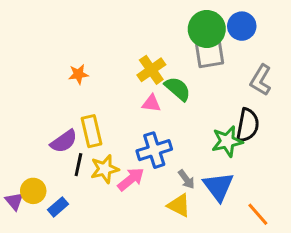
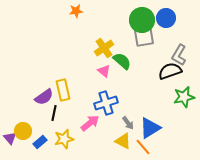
orange star: (78, 74) -> (76, 11), moved
pink triangle: (151, 103) -> (104, 71), turned 32
black semicircle: (248, 125) -> (170, 71), moved, turned -120
green star: (227, 141) -> (184, 97), moved
yellow star: (105, 169) -> (64, 139), moved
blue triangle: (218, 187) -> (150, 128), turned 35
orange line: (258, 214) -> (143, 147), moved

